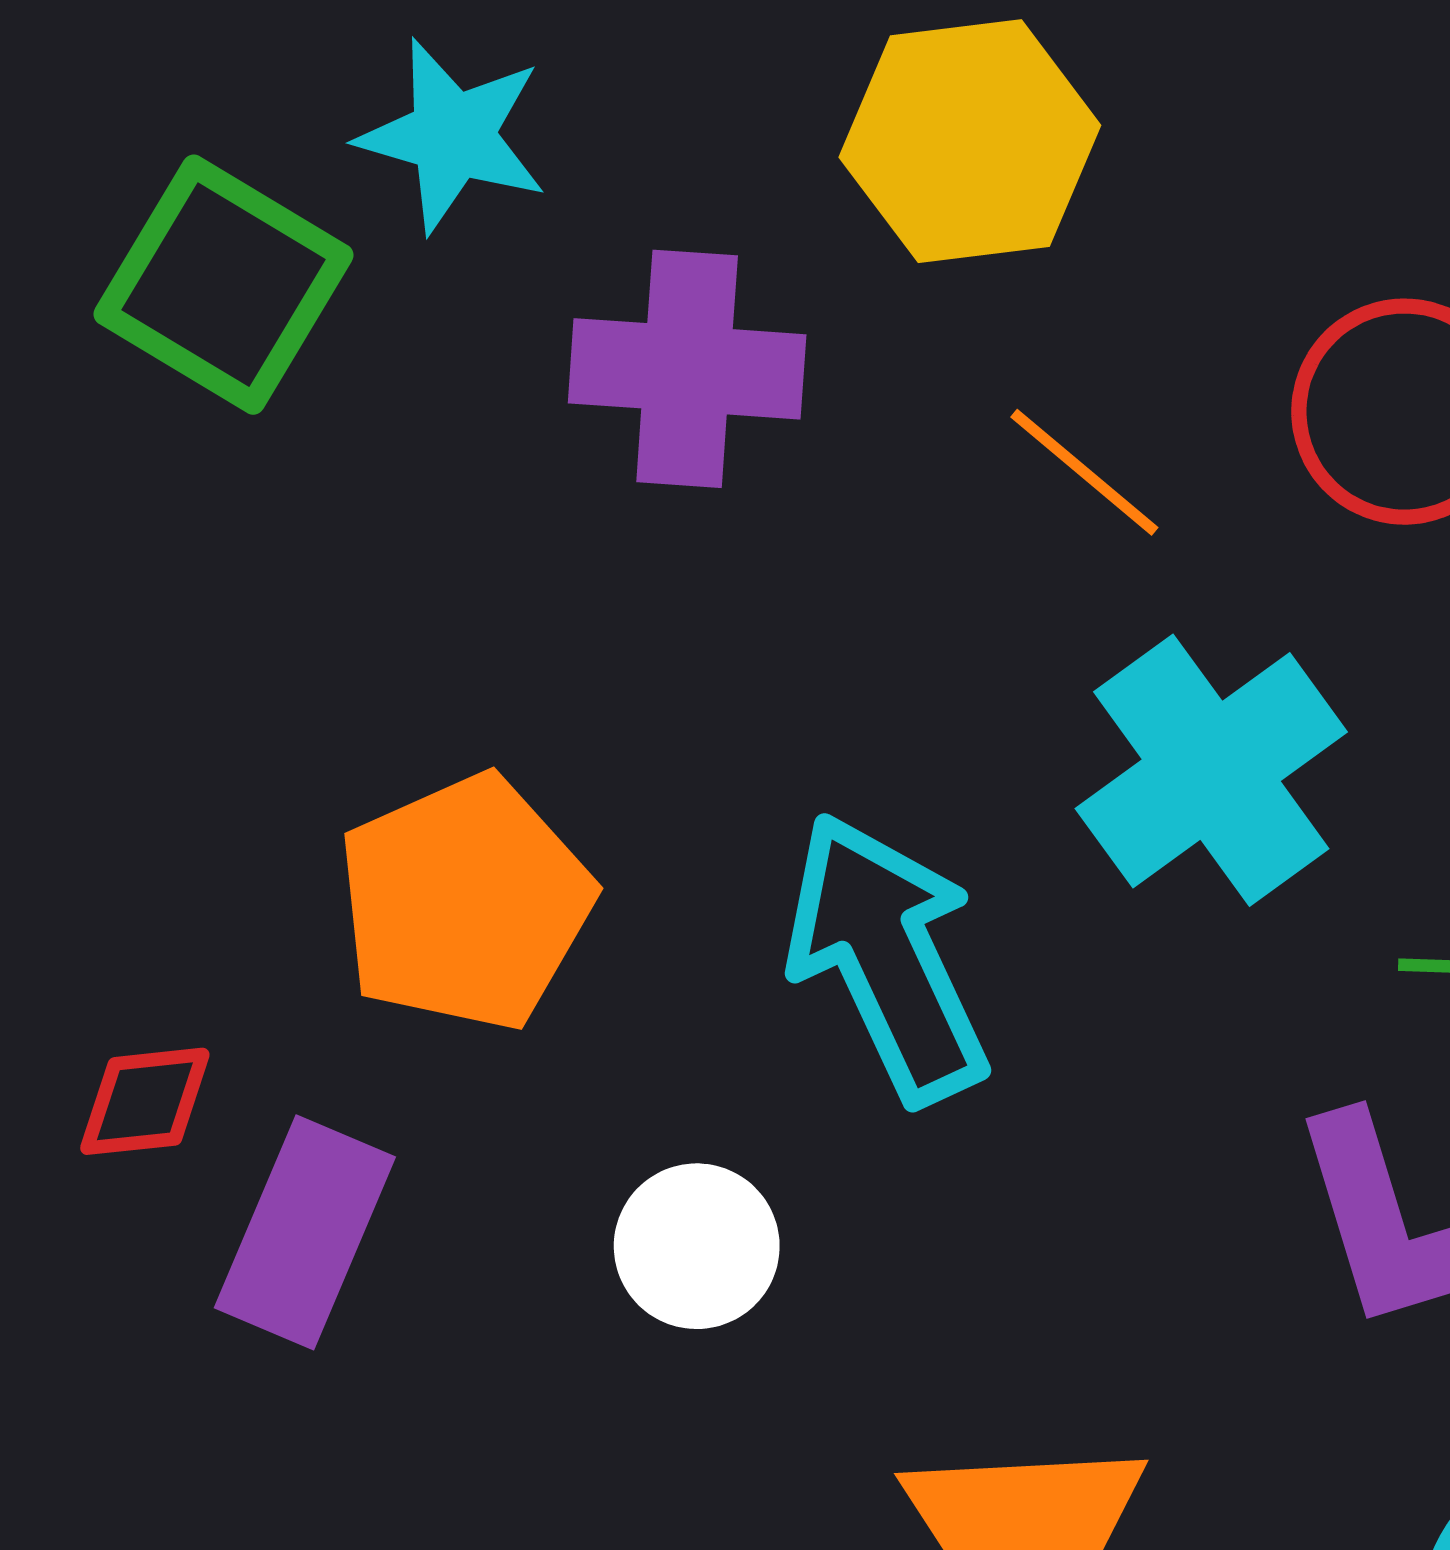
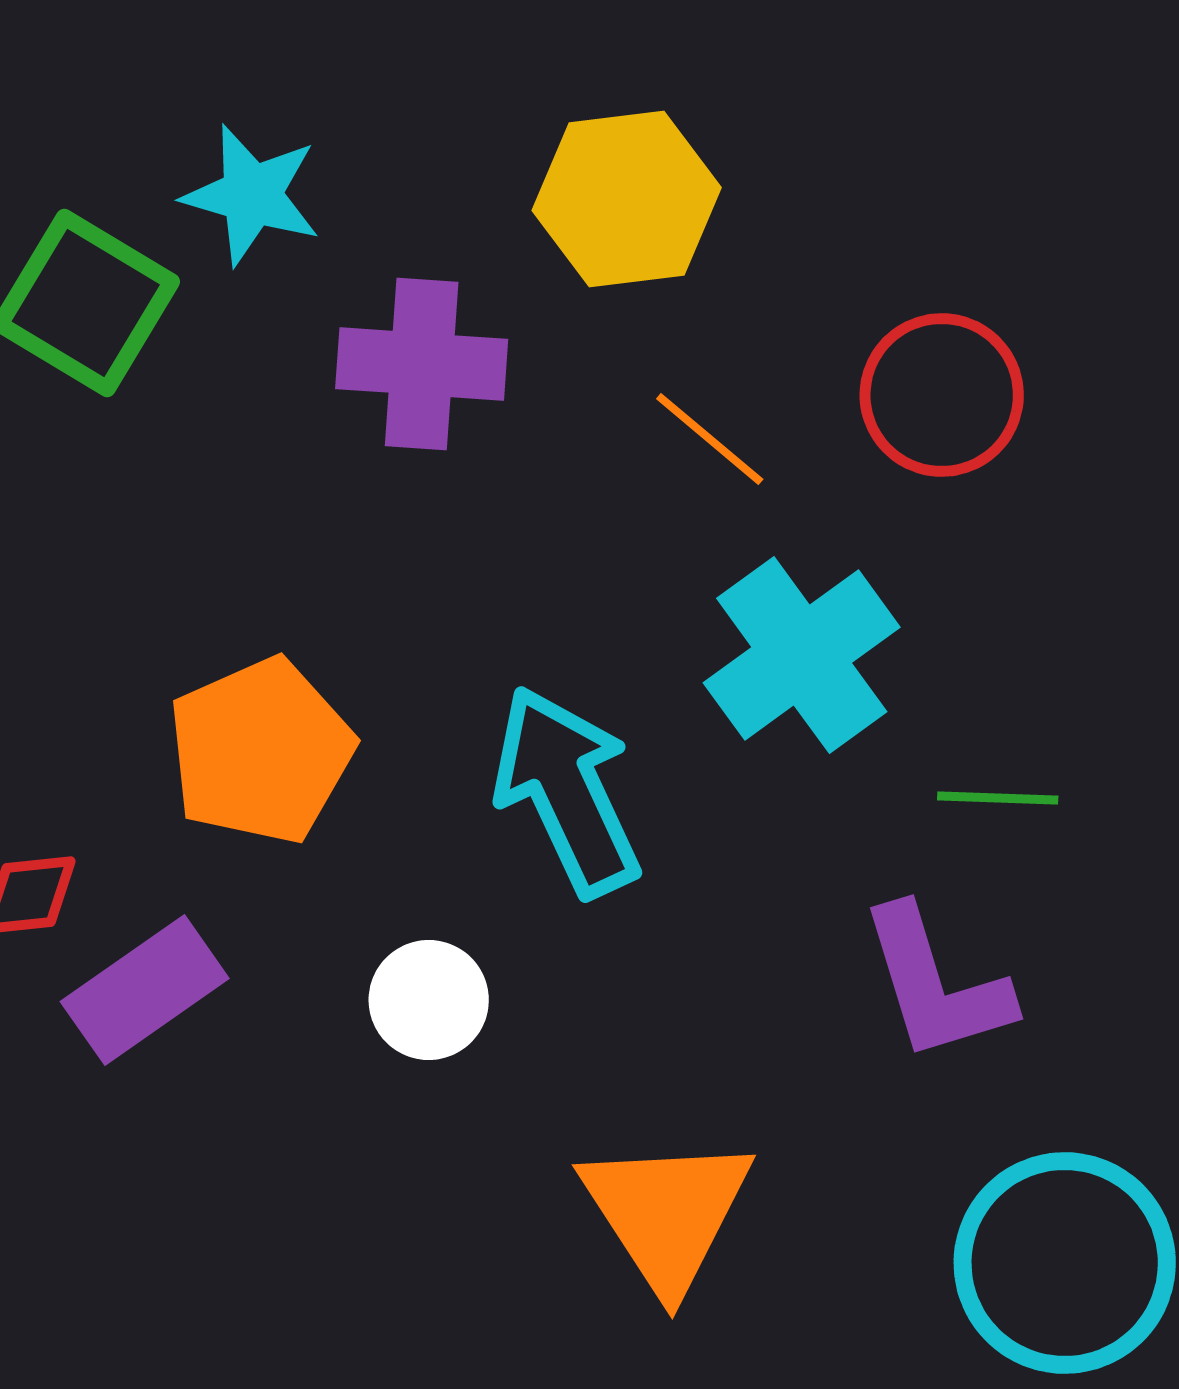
purple rectangle: (305, 1232) -> (145, 990), turned 32

